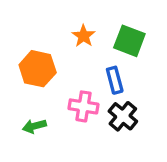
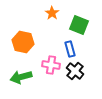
orange star: (84, 36) -> (52, 13), moved
green arrow: (34, 126) -> (21, 77), size x1.5

